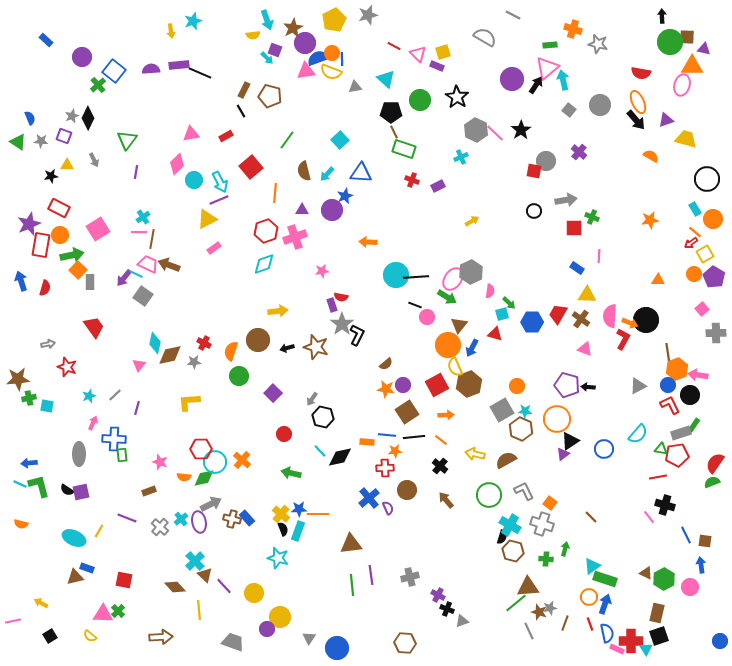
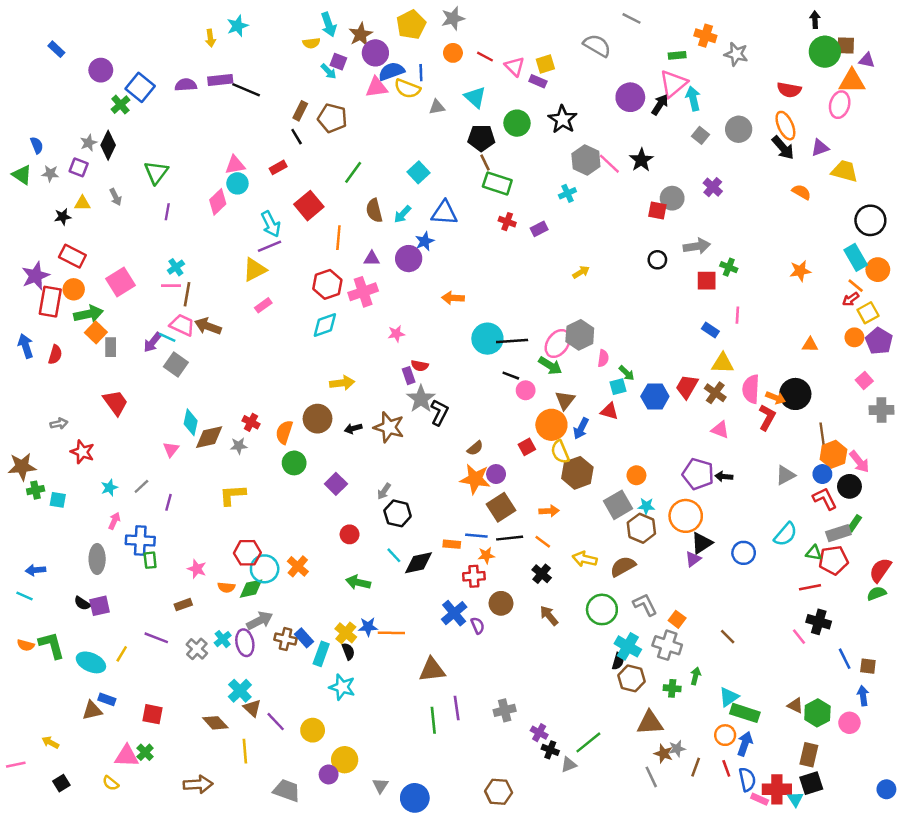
orange circle: (332, 53) -> (453, 53), moved
cyan circle: (194, 180) -> (237, 183), moved
cyan rectangle: (695, 209) -> (856, 257), size x1.5
pink arrow: (698, 375) -> (859, 462), turned -138
red square: (437, 385) -> (527, 447), moved, size x0.6
orange star: (386, 389) -> (475, 479), size x1.4
green L-shape: (39, 486) -> (52, 645), moved
cyan rectangle: (298, 531) -> (321, 654), moved
green line: (516, 603) -> (588, 742), moved

